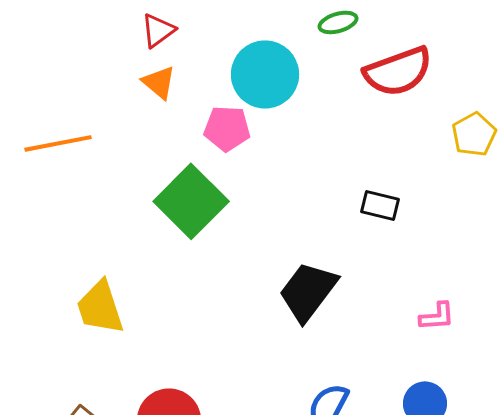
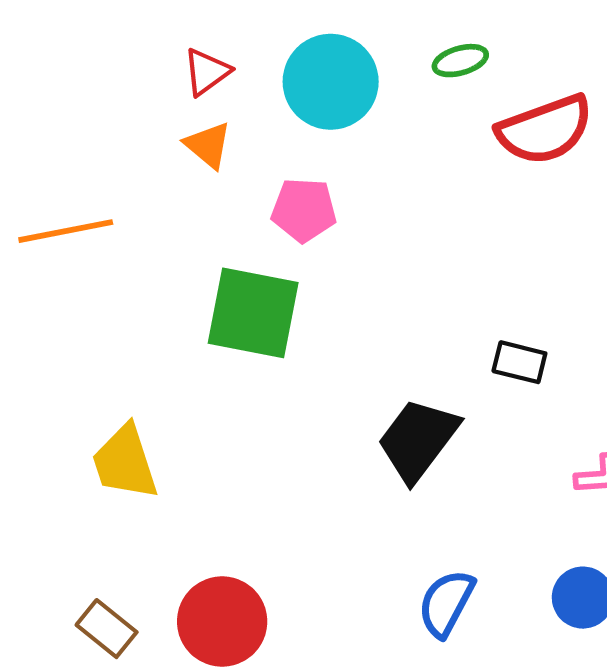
cyan circle: (265, 74) -> (331, 82), moved
green square: (191, 201) -> (253, 313), turned -34
black rectangle: (380, 205) -> (519, 362), moved

